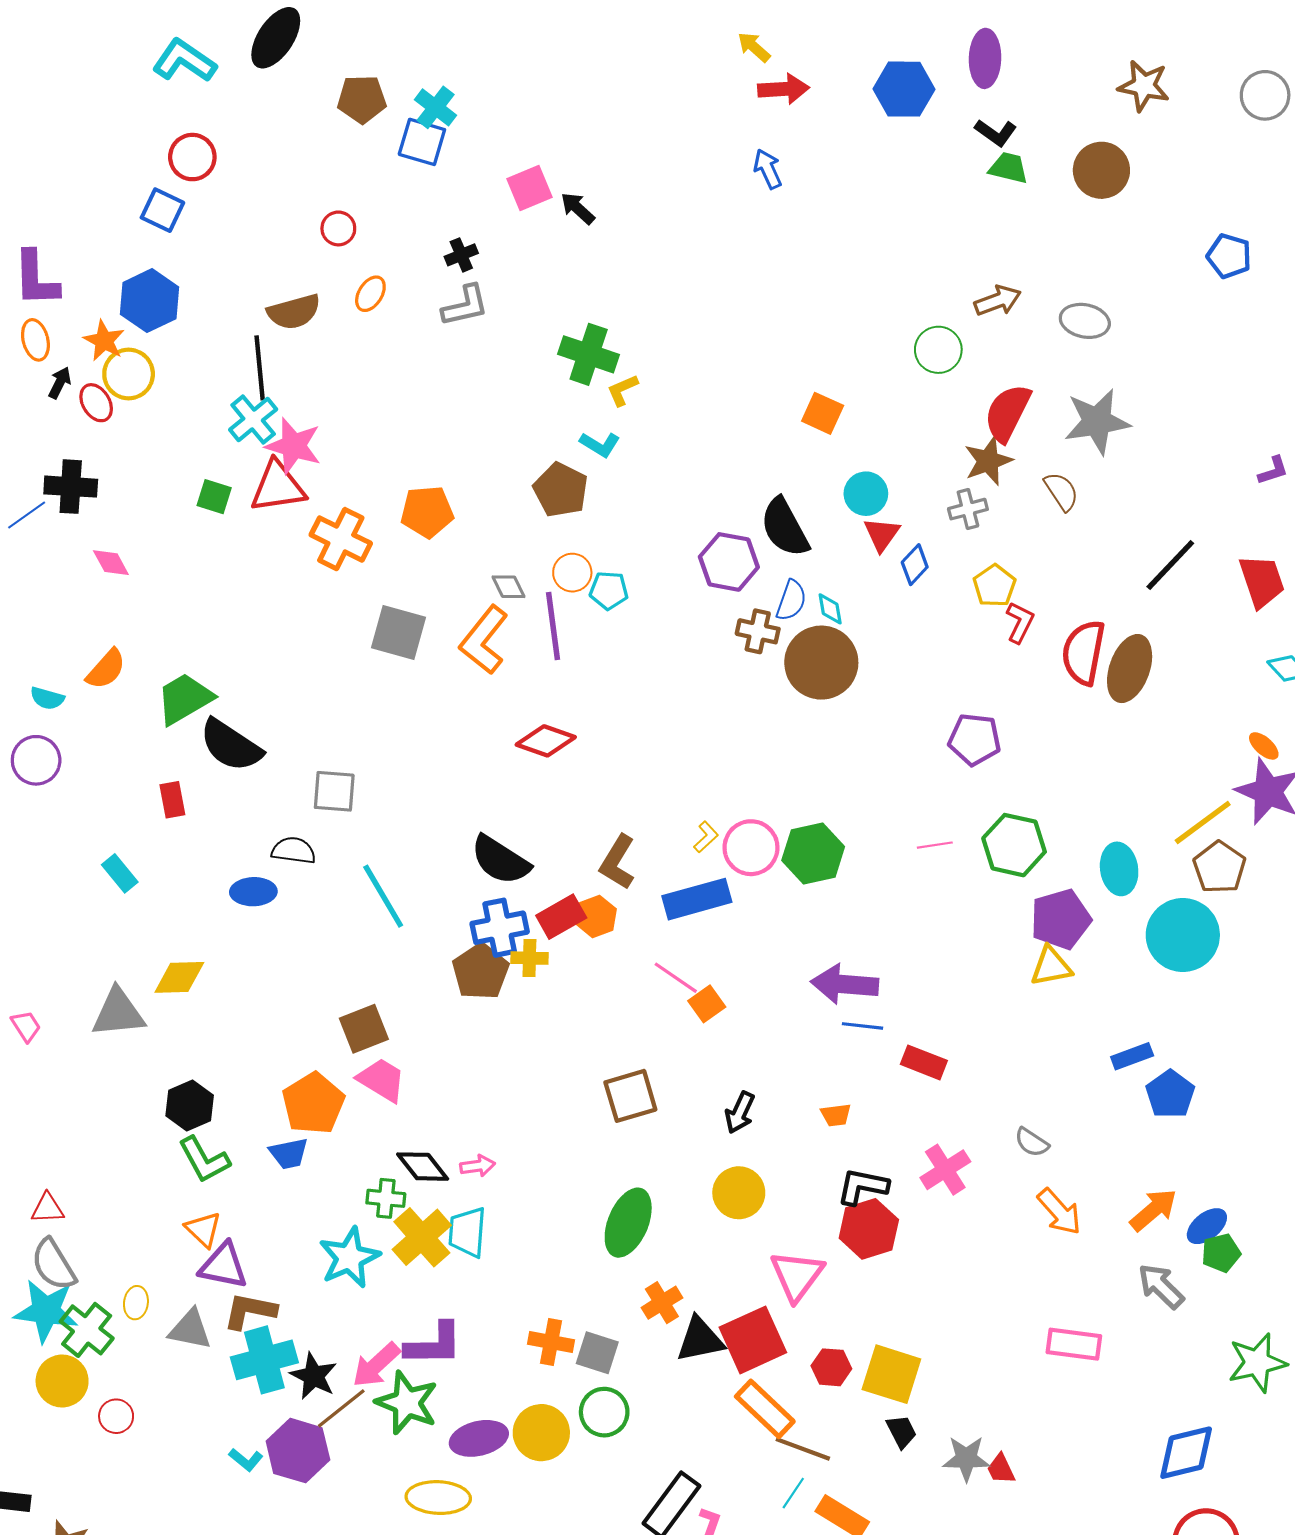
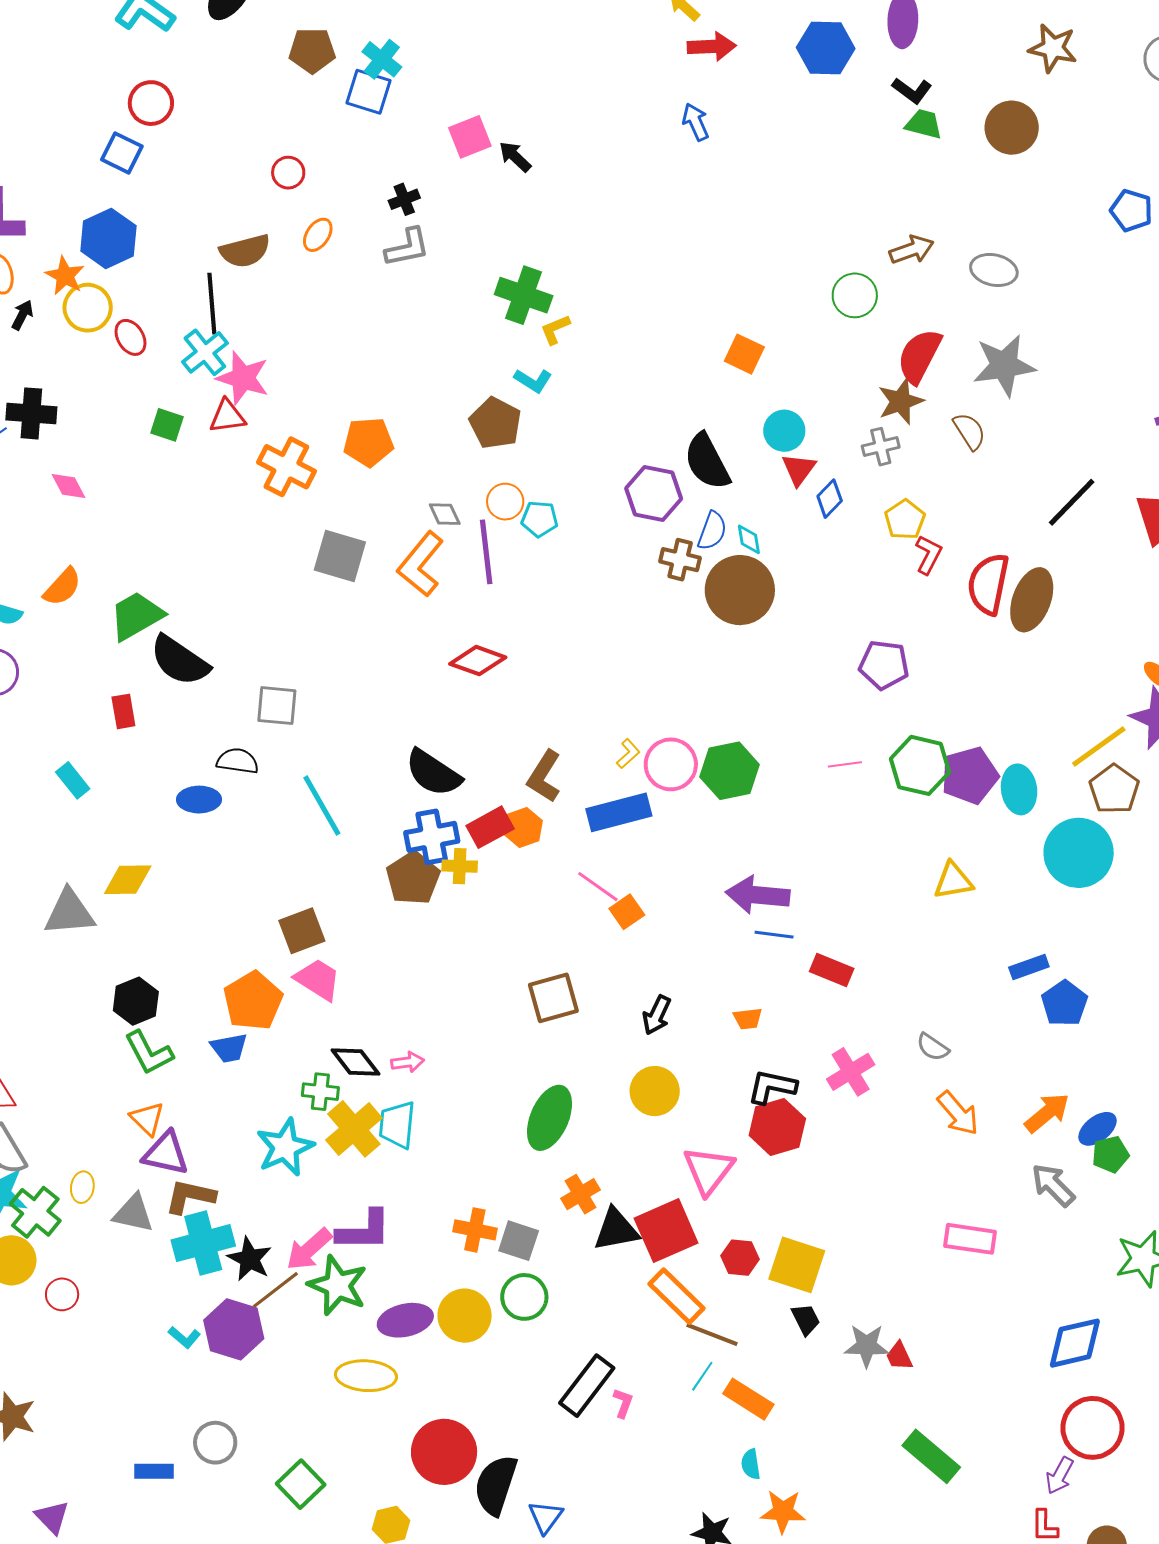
red ellipse: (96, 403) -> (130, 337), moved
red triangle: (278, 487) -> (227, 416), size x0.7
purple pentagon: (1061, 919) -> (970, 775), moved

